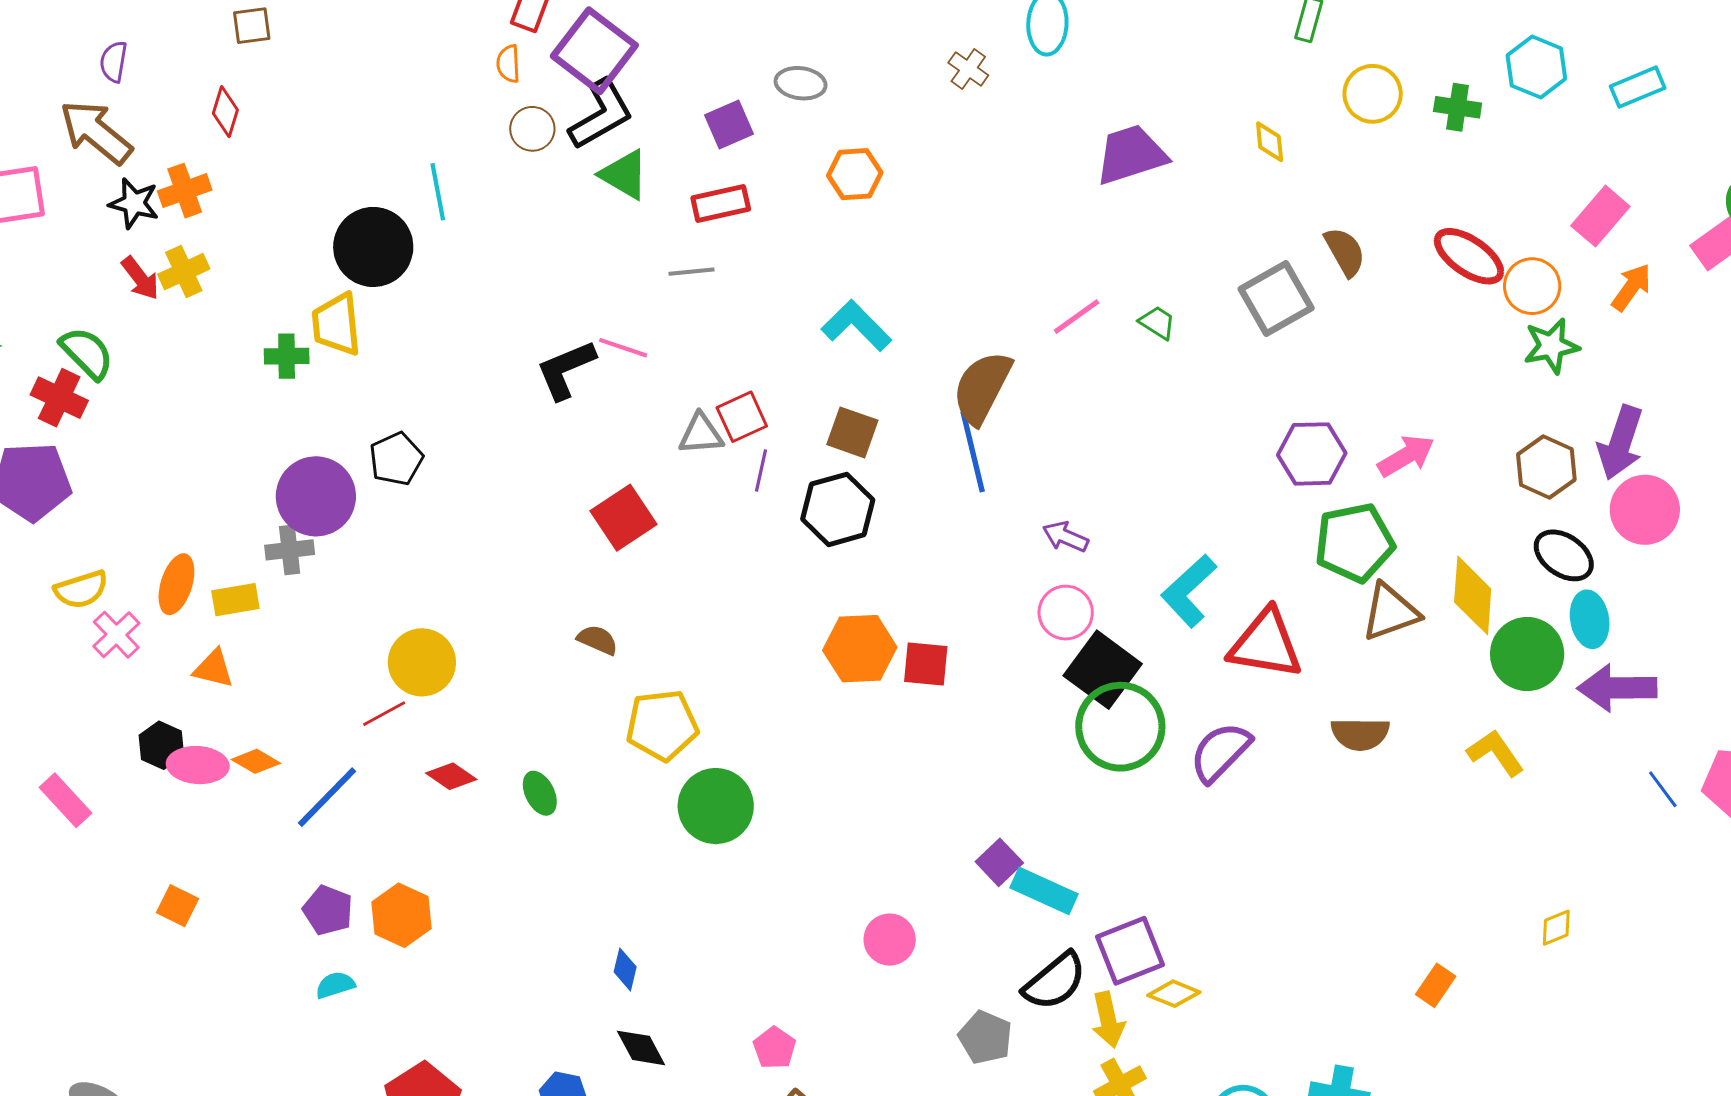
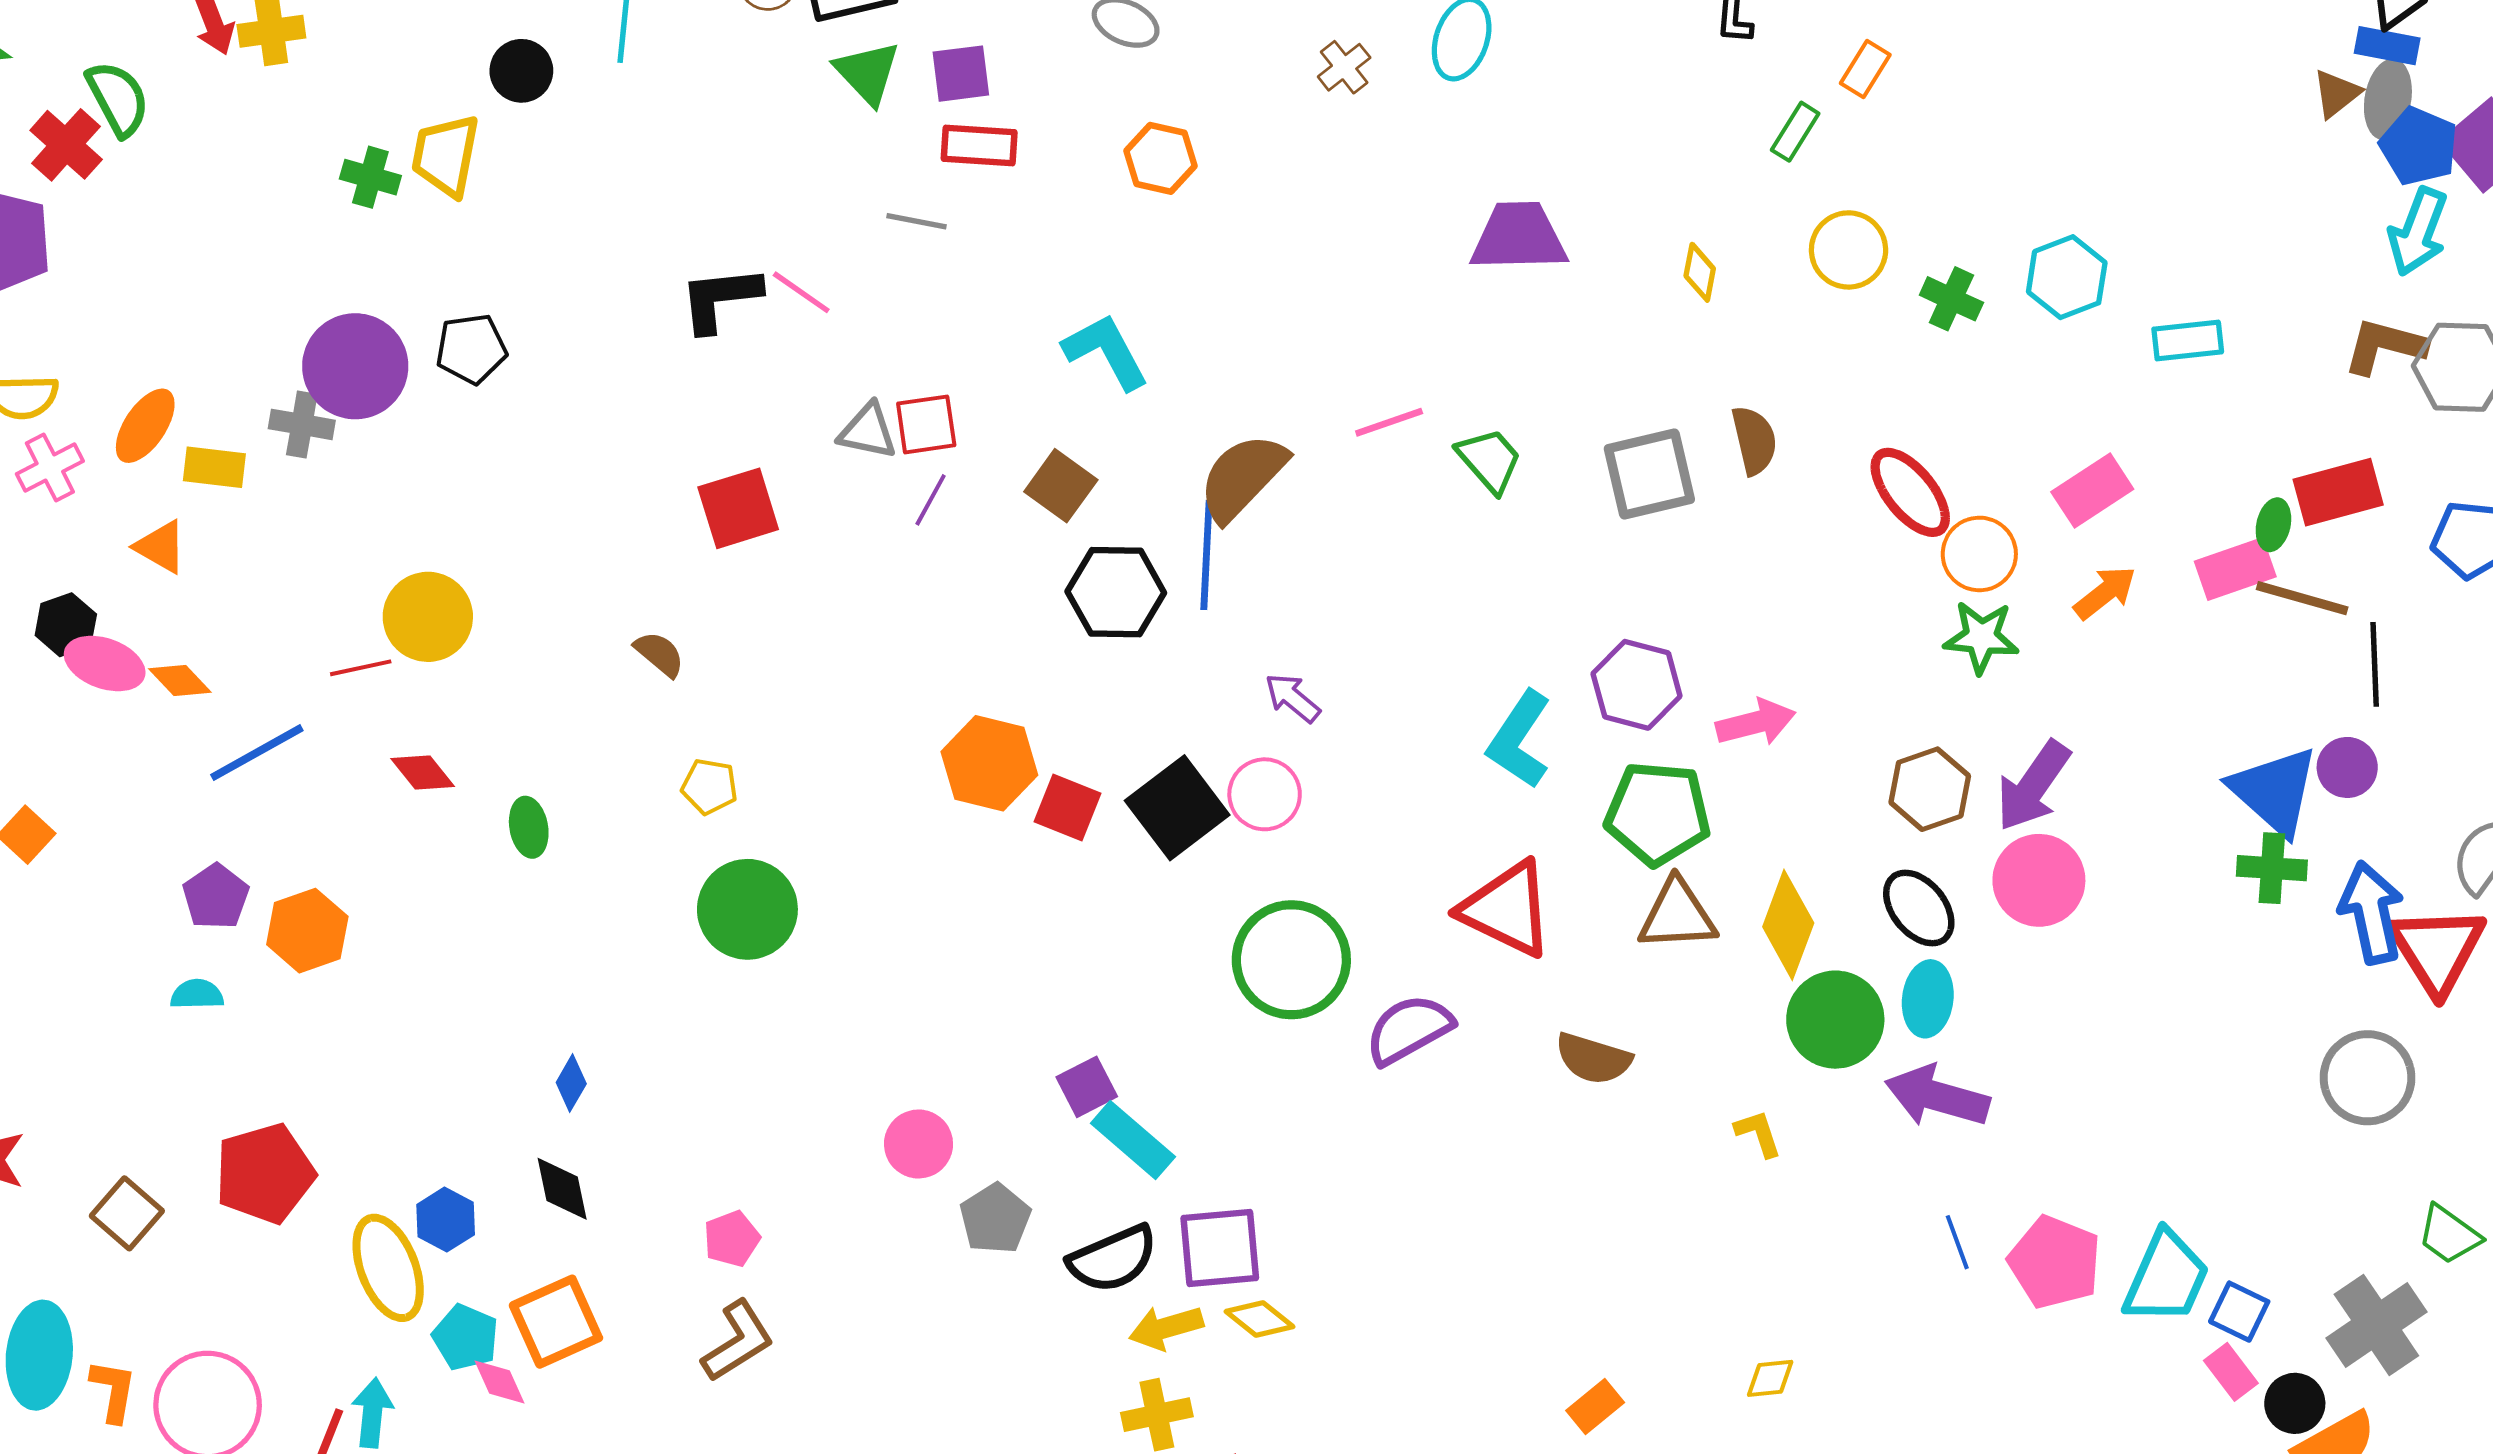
purple square: (729, 124) -> (961, 74), moved
black circle: (373, 247) -> (521, 71), size x0.6
green trapezoid: (1157, 323) -> (1489, 460), size x1.4
black hexagon: (838, 509) -> (1116, 592), moved
cyan L-shape: (1189, 591) -> (1519, 740), moved, turned -30
black square: (1103, 670) -> (1177, 808), moved
yellow pentagon: (662, 725) -> (709, 786), size x0.6
yellow L-shape: (1496, 753) -> (1758, 1133), size x0.7
yellow arrow: (1108, 1020) -> (1166, 1328), turned 70
gray pentagon: (985, 1037) -> (995, 1219), moved

